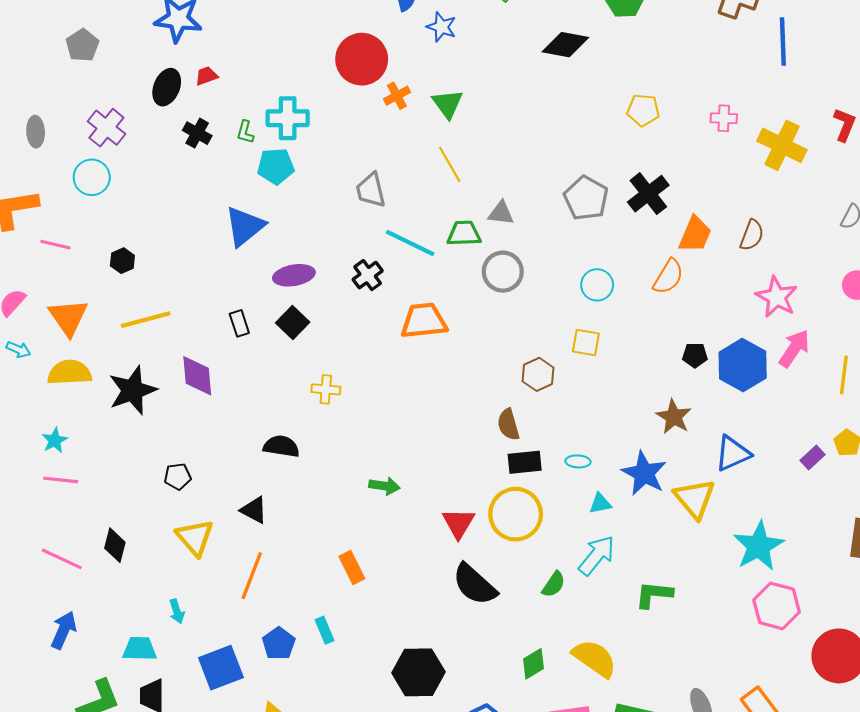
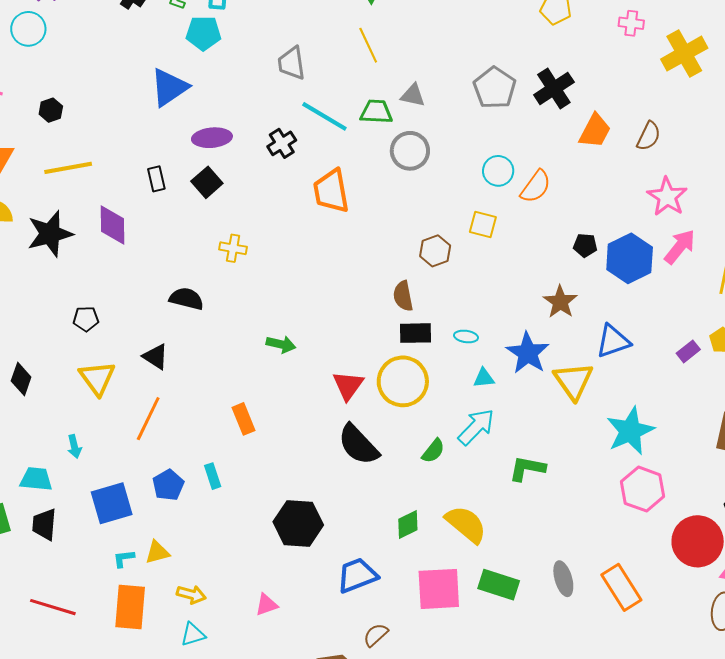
yellow cross: (782, 145) -> (684, 54), turned 30
orange semicircle: (668, 277) -> (536, 187), moved
orange trapezoid: (424, 321) -> (331, 191), turned -99

